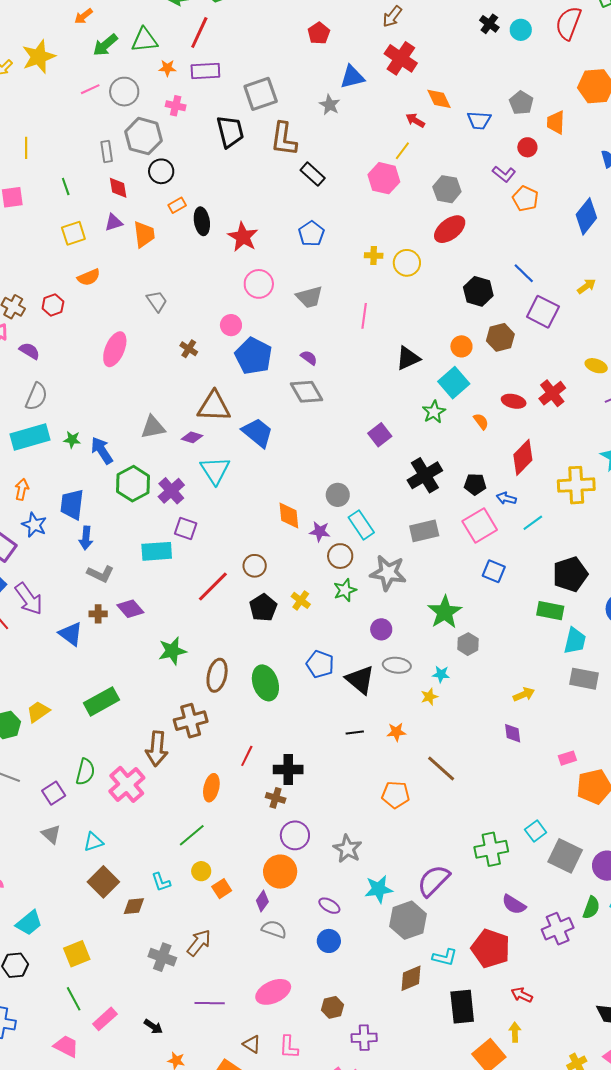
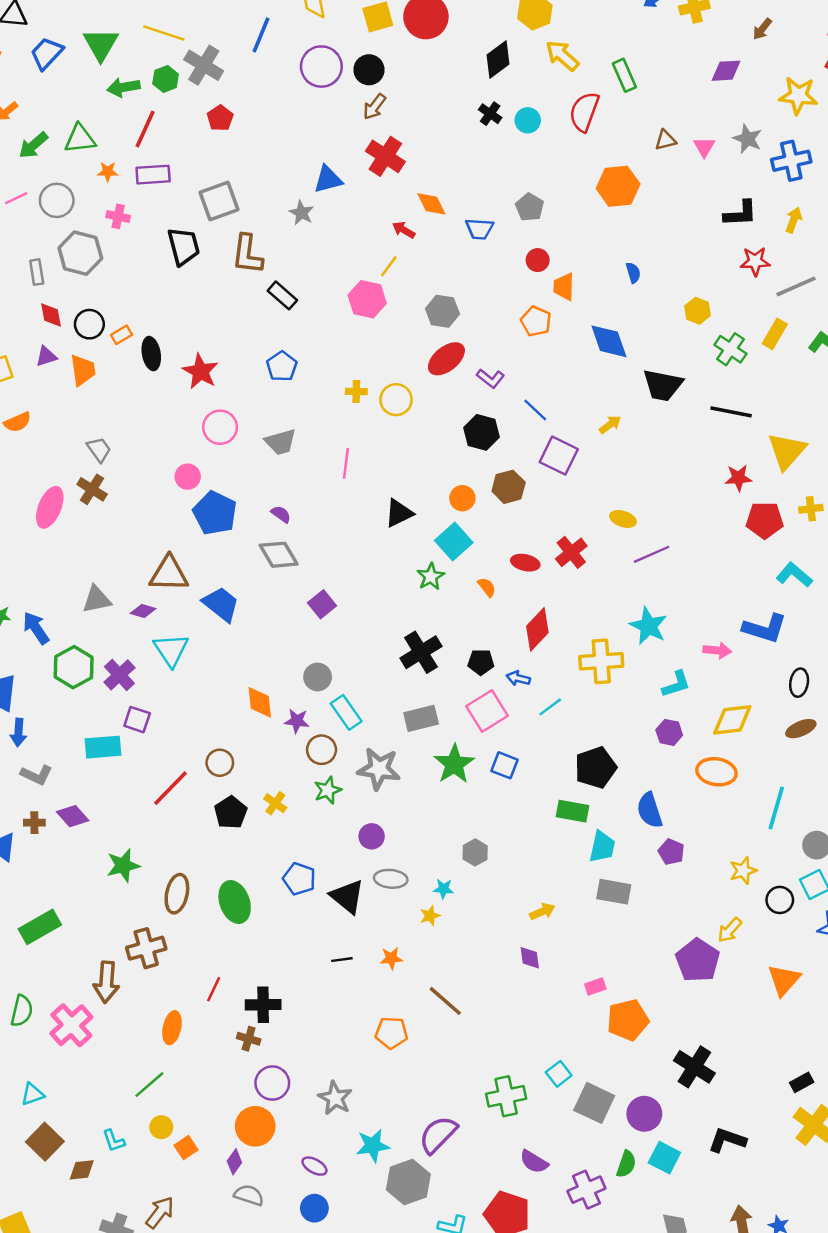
red pentagon: (319, 33) -> (220, 118), moved
orange trapezoid: (556, 122) -> (564, 287), moved
black circle: (161, 171) -> (89, 324), moved
purple L-shape: (504, 174) -> (490, 378), moved
blue diamond: (586, 216) -> (609, 341), turned -57
brown cross: (189, 349) -> (92, 489), moved, size x1.4
purple square: (380, 435) -> (322, 604), moved
green star: (445, 612) -> (454, 764), moved

